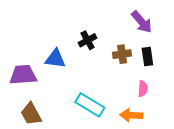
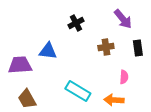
black cross: (88, 40) -> (76, 23), moved
black rectangle: (147, 56) -> (138, 48), moved

